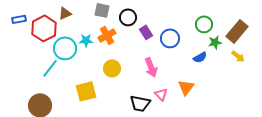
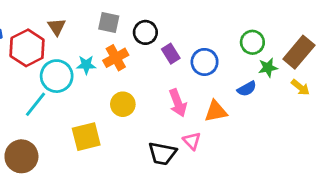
brown triangle: (65, 13) -> (57, 27), turned -40
orange triangle: (186, 87) -> (216, 111), moved, turned 42

